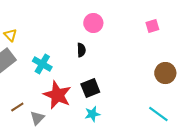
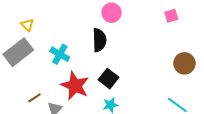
black semicircle: (81, 50) -> (99, 40), size x1.6
black square: (90, 88) -> (108, 79), turned -30

